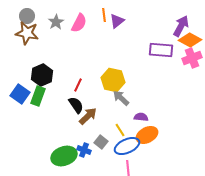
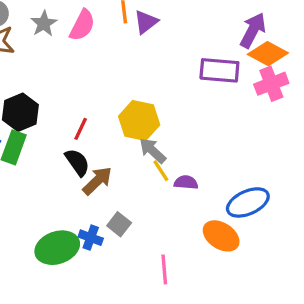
yellow line: (120, 130) -> (161, 171), moved
orange ellipse: (147, 135) -> (221, 236), moved, turned 60
blue ellipse: (127, 146) -> (248, 202), moved

